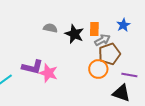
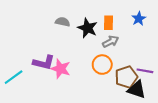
gray arrow: (102, 40) -> (111, 42), moved
brown pentagon: (109, 54) -> (126, 77), moved
orange circle: (98, 69) -> (102, 65), moved

